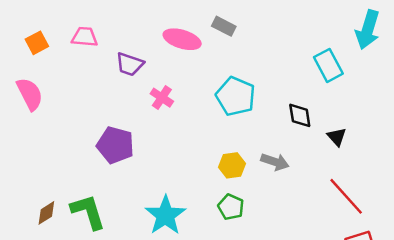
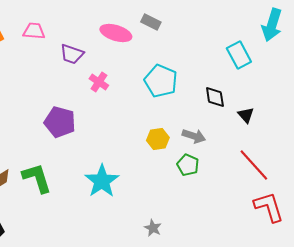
green pentagon: (231, 207) -> (188, 165), moved

